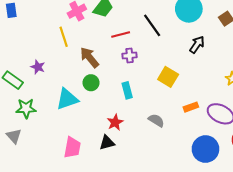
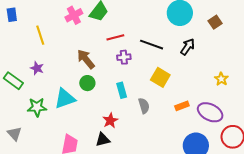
black line: (152, 25) -> (152, 45), moved, turned -35
yellow line: (64, 37) -> (40, 35), moved
green star: (26, 108) -> (37, 107), moved
gray semicircle: (156, 120) -> (144, 106), moved, turned 42

